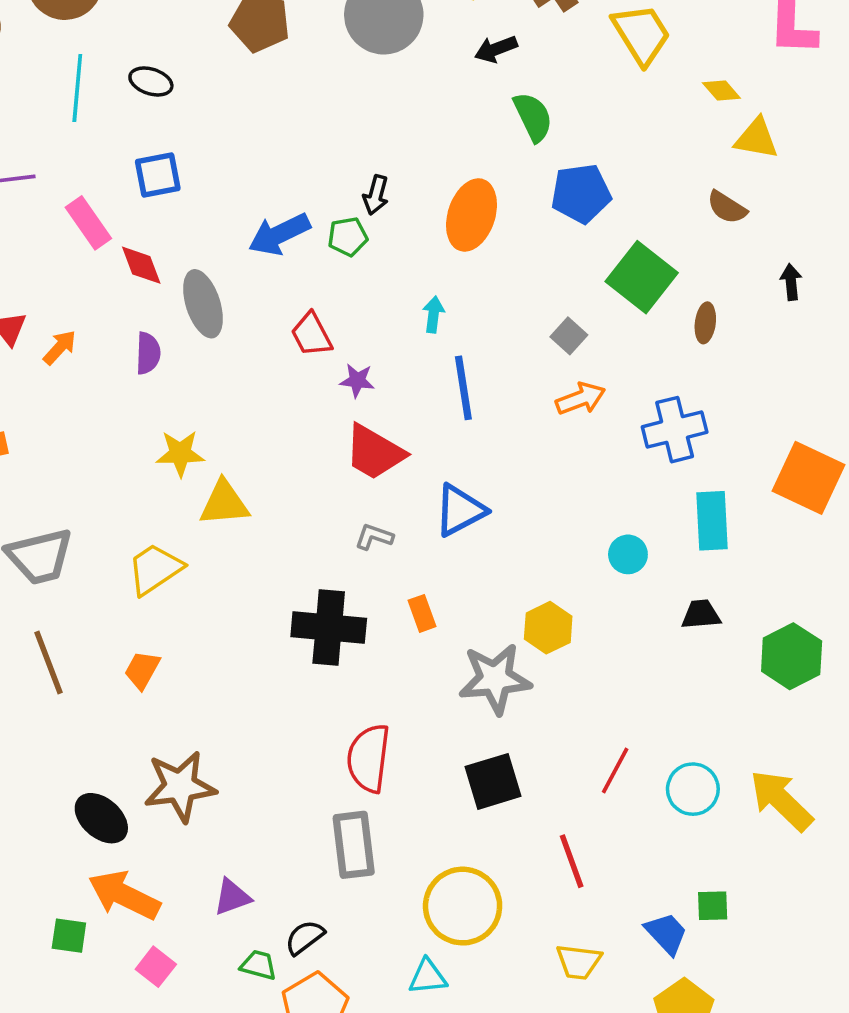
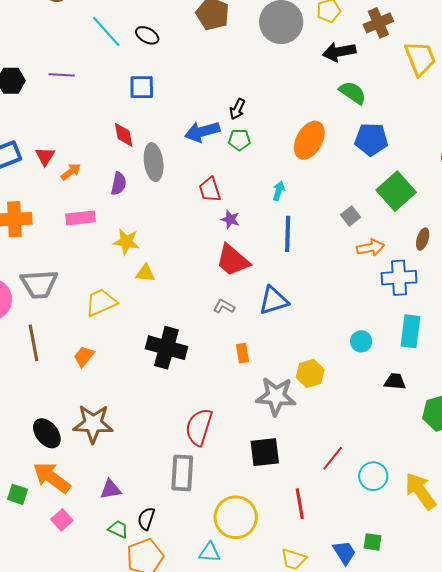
black arrow: (496, 49) -> (339, 52), size x1.4
cyan line: (77, 88) -> (106, 32), turned -57
green semicircle: (533, 117) -> (353, 93), turned -40
black arrow: (376, 195) -> (237, 109), moved
pink rectangle: (88, 223) -> (80, 218), moved, turned -72
brown ellipse: (705, 323) -> (423, 239), moved
orange arrow: (581, 399) -> (371, 248), moved
yellow triangle: (224, 503) -> (145, 273), size x0.7
black cross: (329, 627) -> (166, 348), moved
black semicircle: (305, 937) -> (146, 519), turned -45

